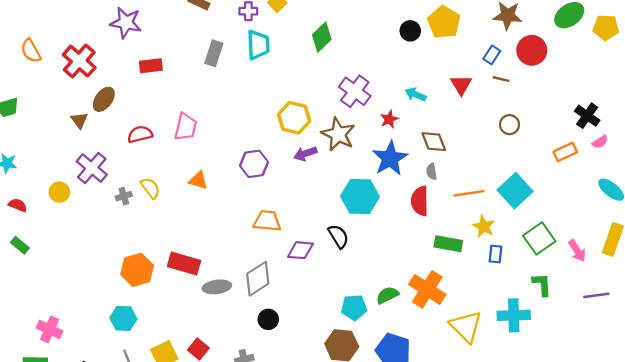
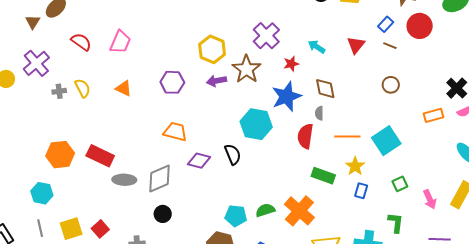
red semicircle: (140, 134) -> (81, 42), turned 40
green square: (539, 238) -> (400, 184), size x0.6

